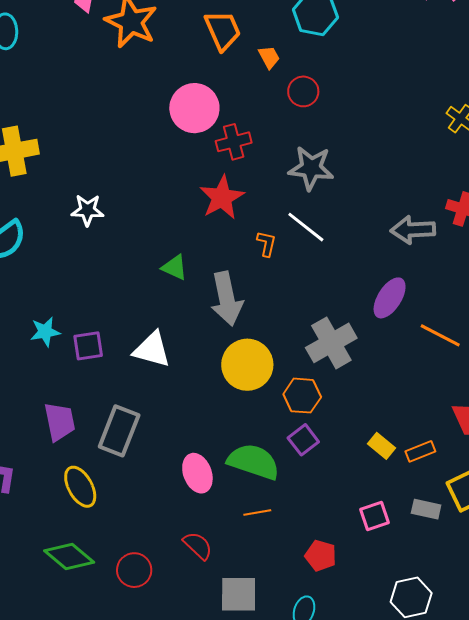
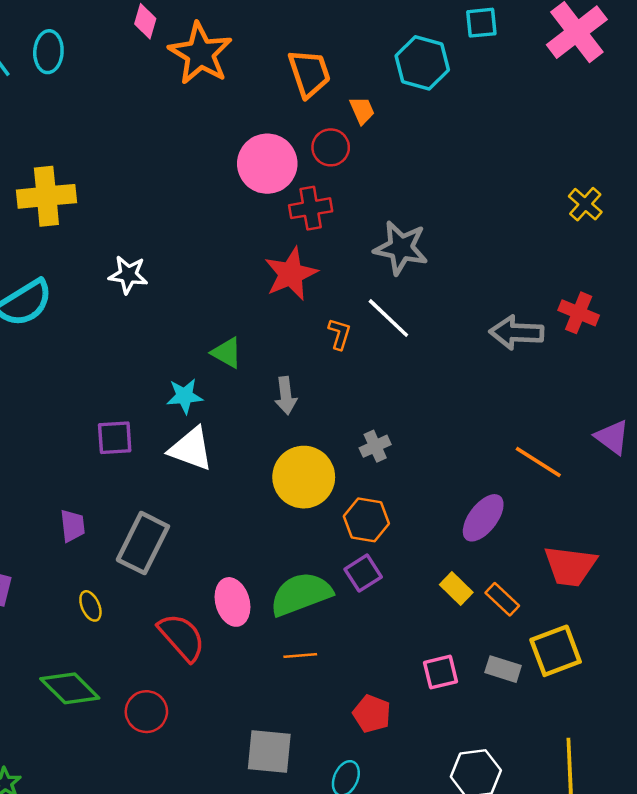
red circle: (303, 91) -> (331, 147), moved
purple ellipse: (390, 298) -> (483, 518), moved
gray arrow: (227, 299) -> (286, 396), size x0.6
cyan star: (45, 332) -> (185, 396), moved
gray cross: (331, 343) -> (375, 446), moved, size x0.5
purple trapezoid: (60, 422) -> (73, 526), size x0.7
orange rectangle: (420, 451) -> (502, 599), turned 60
green semicircle: (253, 462) -> (301, 594), turned -44
yellow ellipse: (80, 487) -> (90, 606), size x0.6
red semicircle: (198, 546) -> (182, 637), moved, size x1.4

